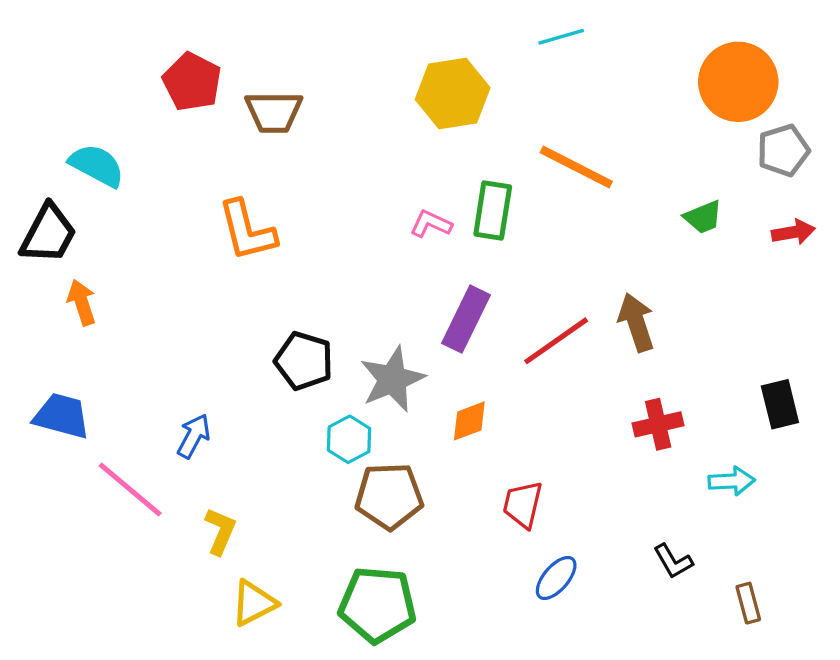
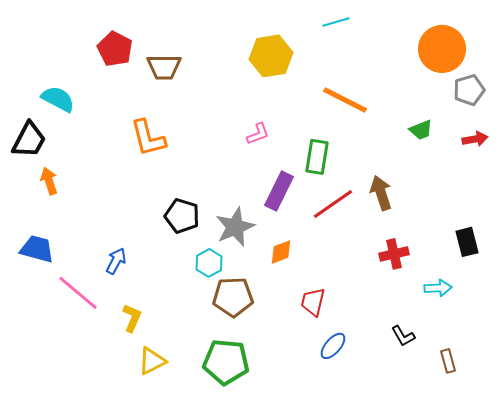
green rectangle: (493, 210) -> (317, 157), moved
pink L-shape: (431, 224) -> (258, 134), turned 135

